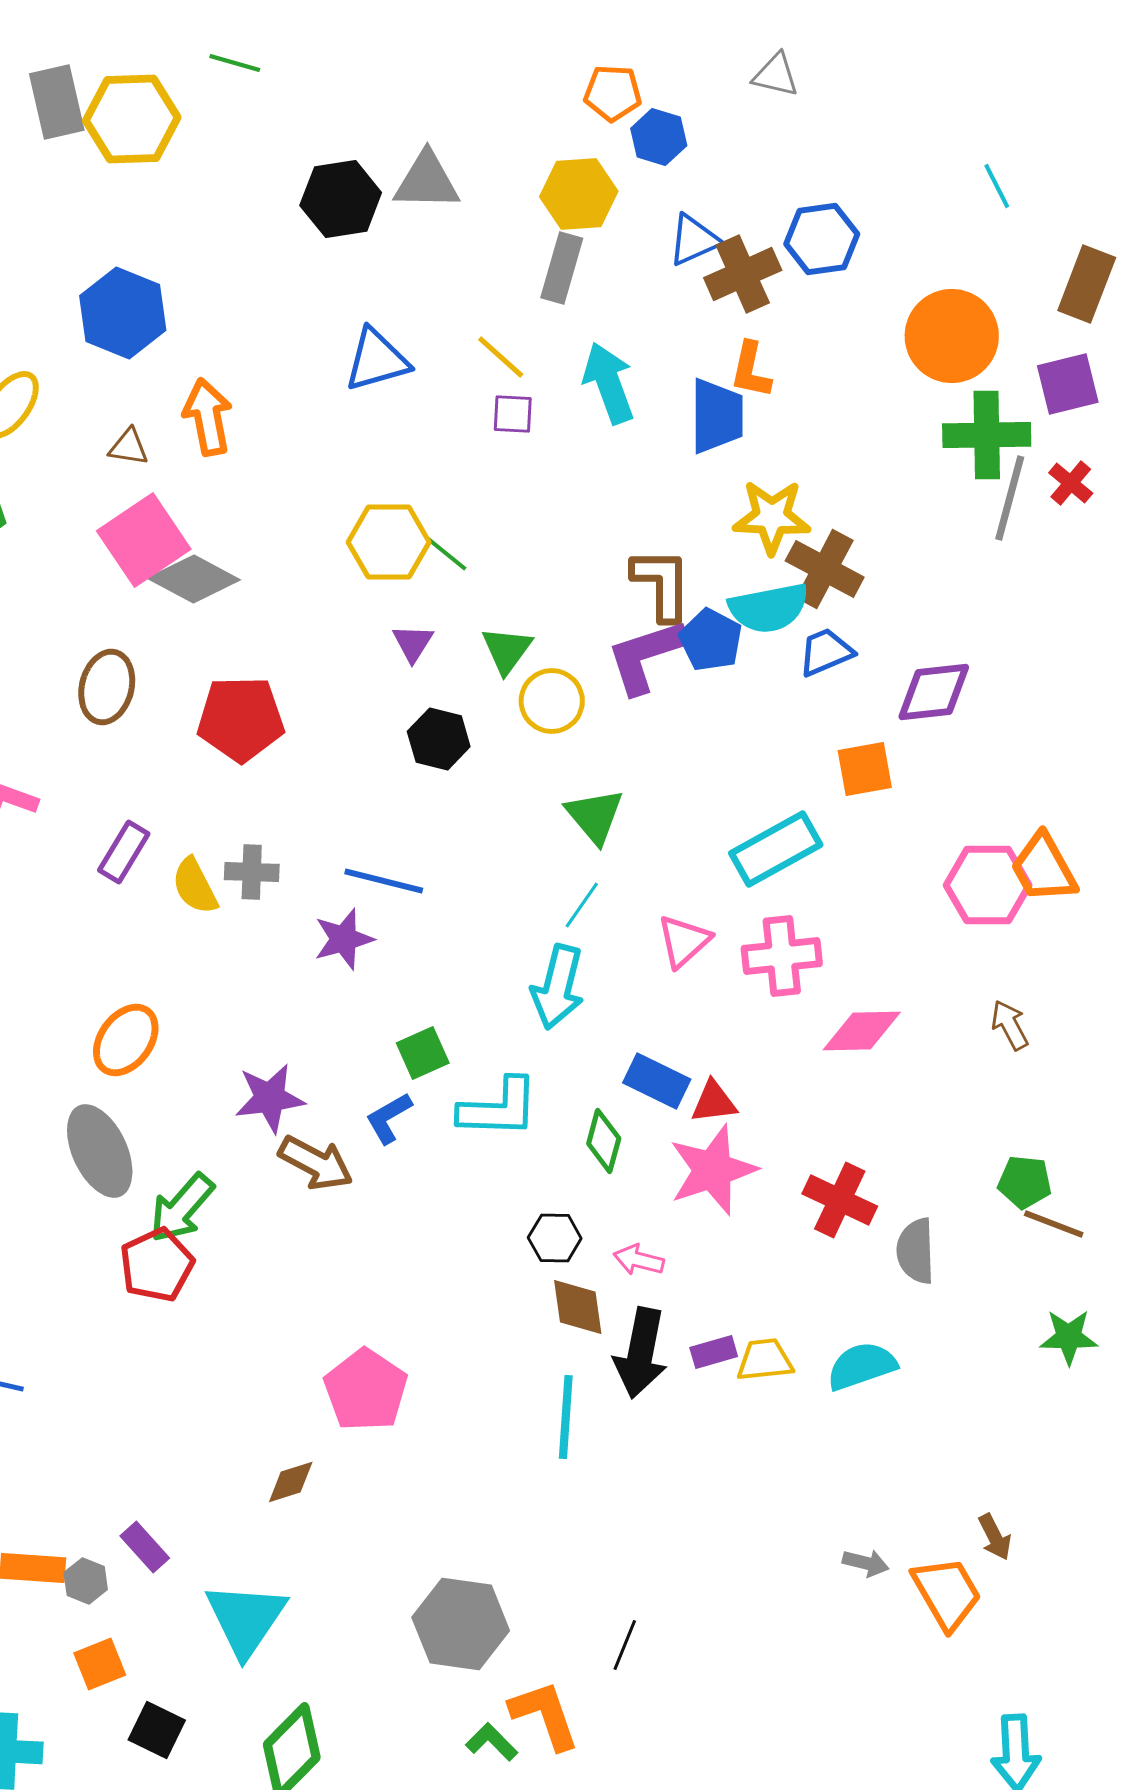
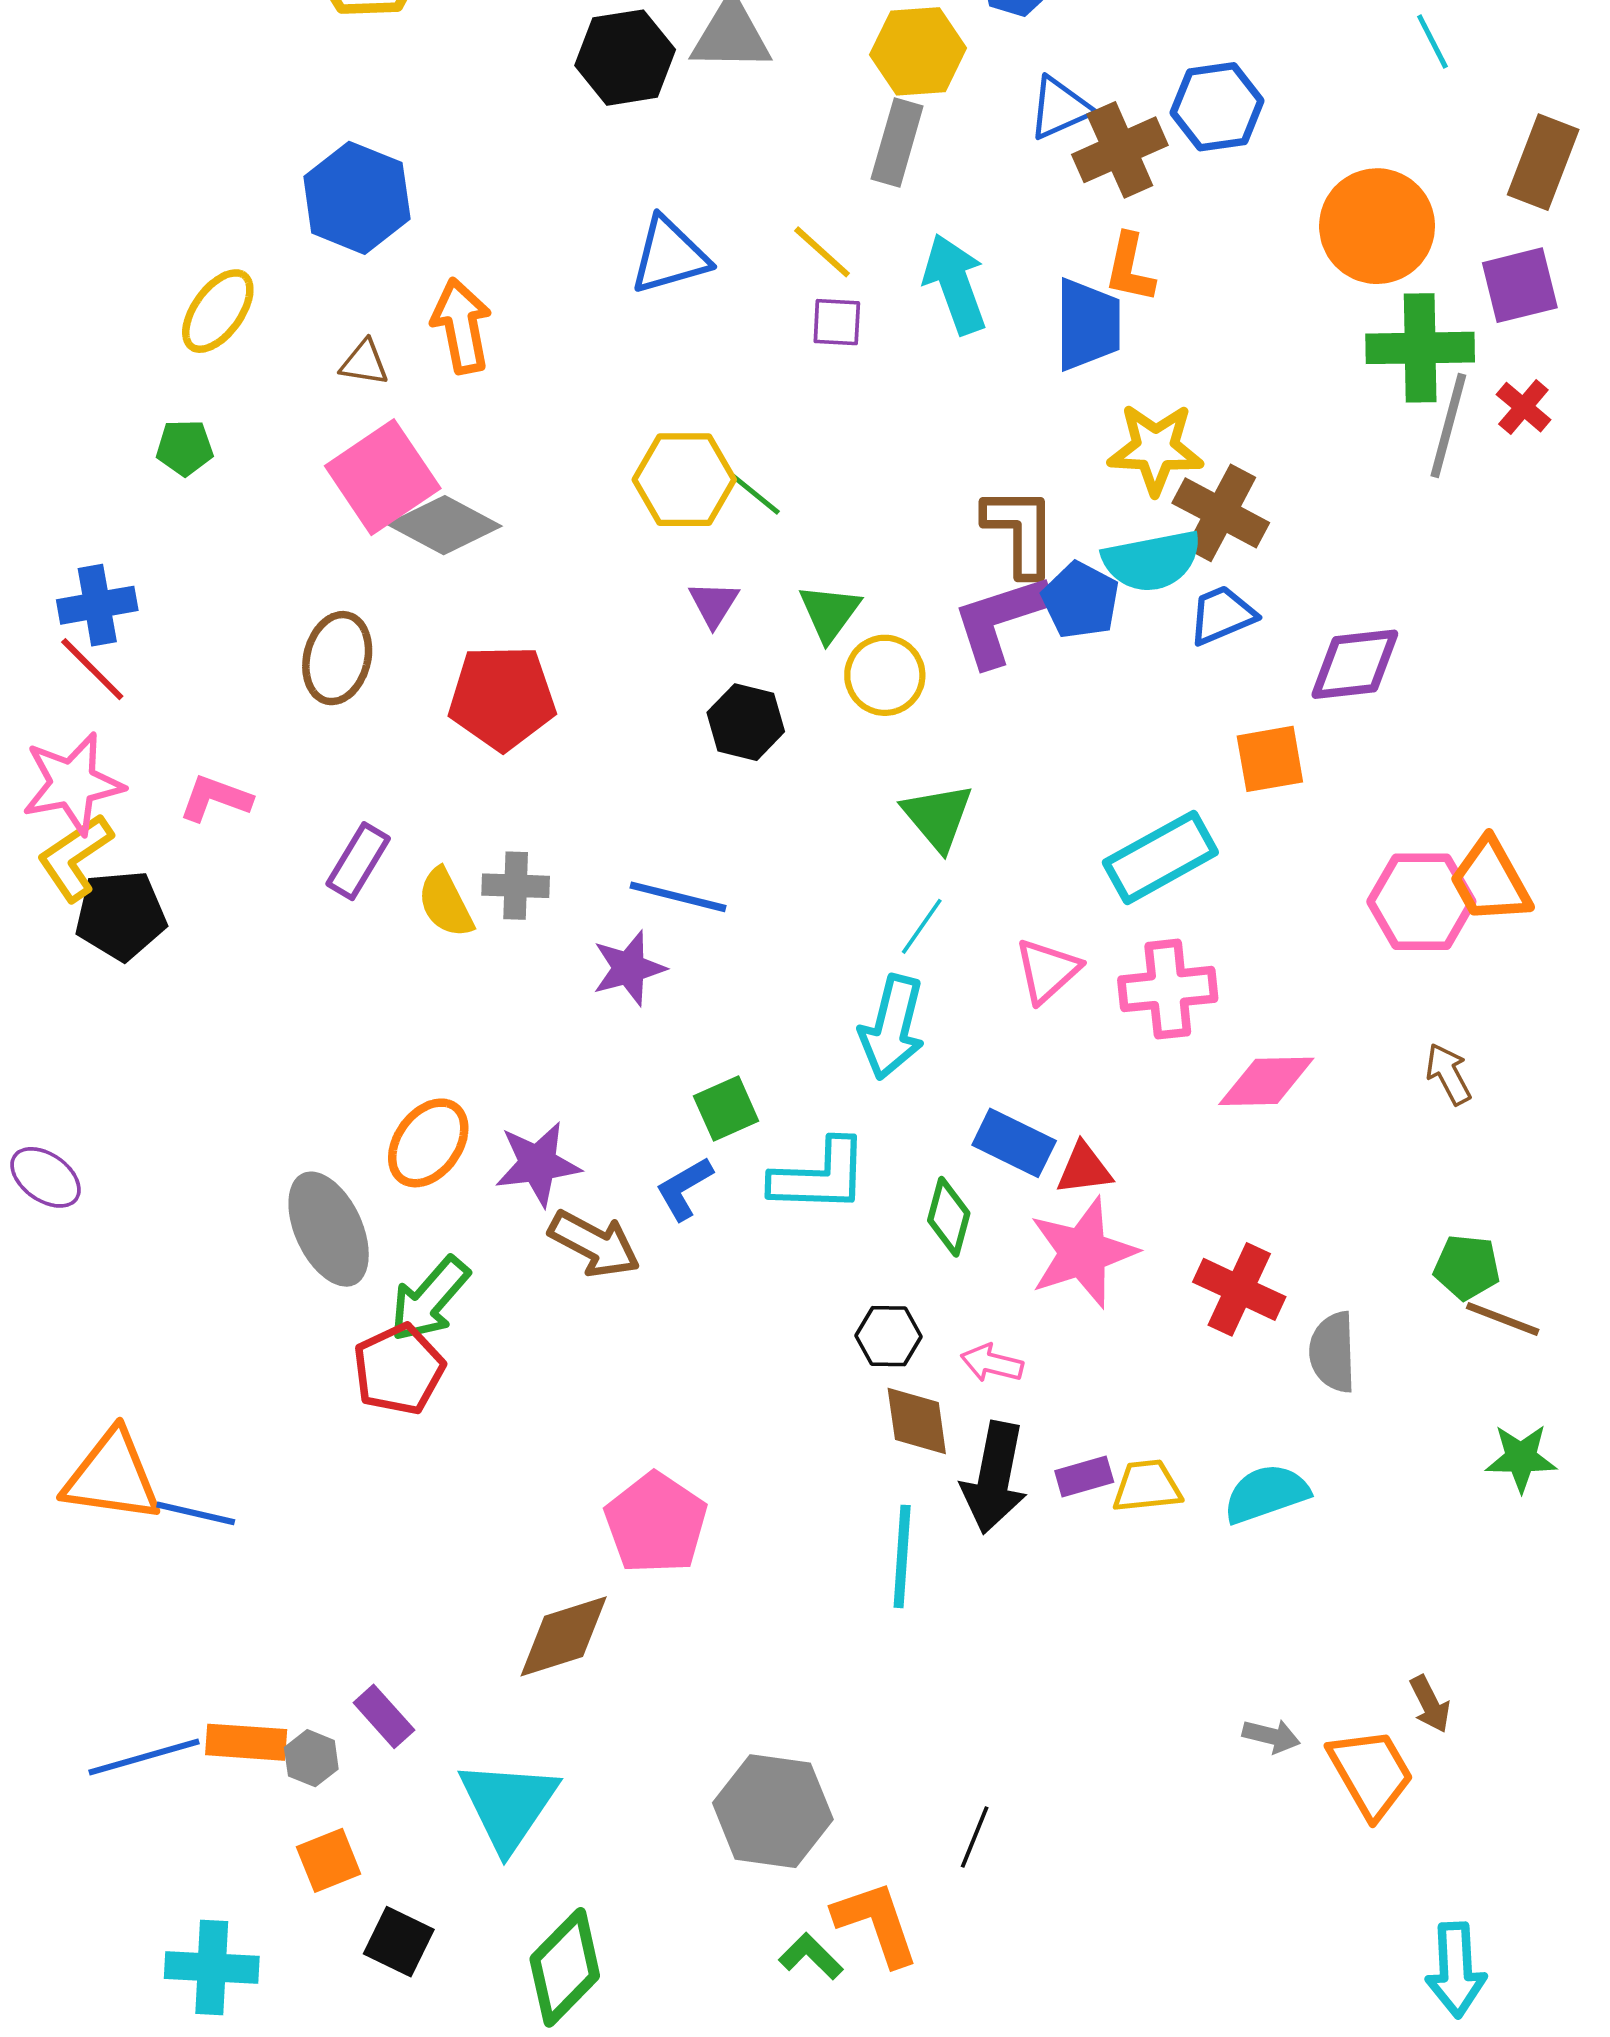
orange ellipse: (126, 1040) -> (428, 1143), moved
brown diamond: (291, 1482) -> (564, 1636), size x1.6

